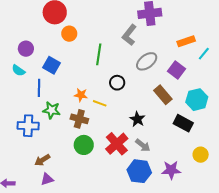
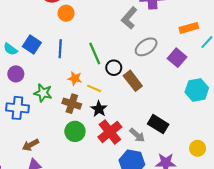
purple circle: (26, 49) -> (16, 74), moved
green line: (99, 54) -> (95, 54), moved, turned -35
blue square: (52, 65) -> (32, 44), moved
blue line: (39, 88) -> (60, 49), moved
brown rectangle: (163, 95) -> (133, 81), moved
black star: (137, 119) -> (99, 109), moved
black rectangle: (183, 123) -> (158, 124), moved

